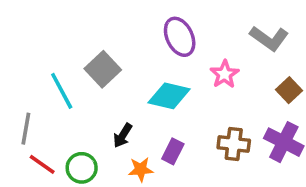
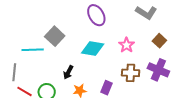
pink star: (224, 74) -> (127, 45), moved
cyan line: (62, 91) -> (33, 50), turned -60
purple rectangle: (173, 151) -> (107, 88), moved

